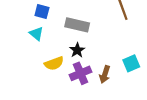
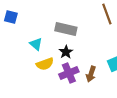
blue square: (42, 12) -> (11, 17), moved
cyan triangle: (36, 34) -> (36, 44), moved

